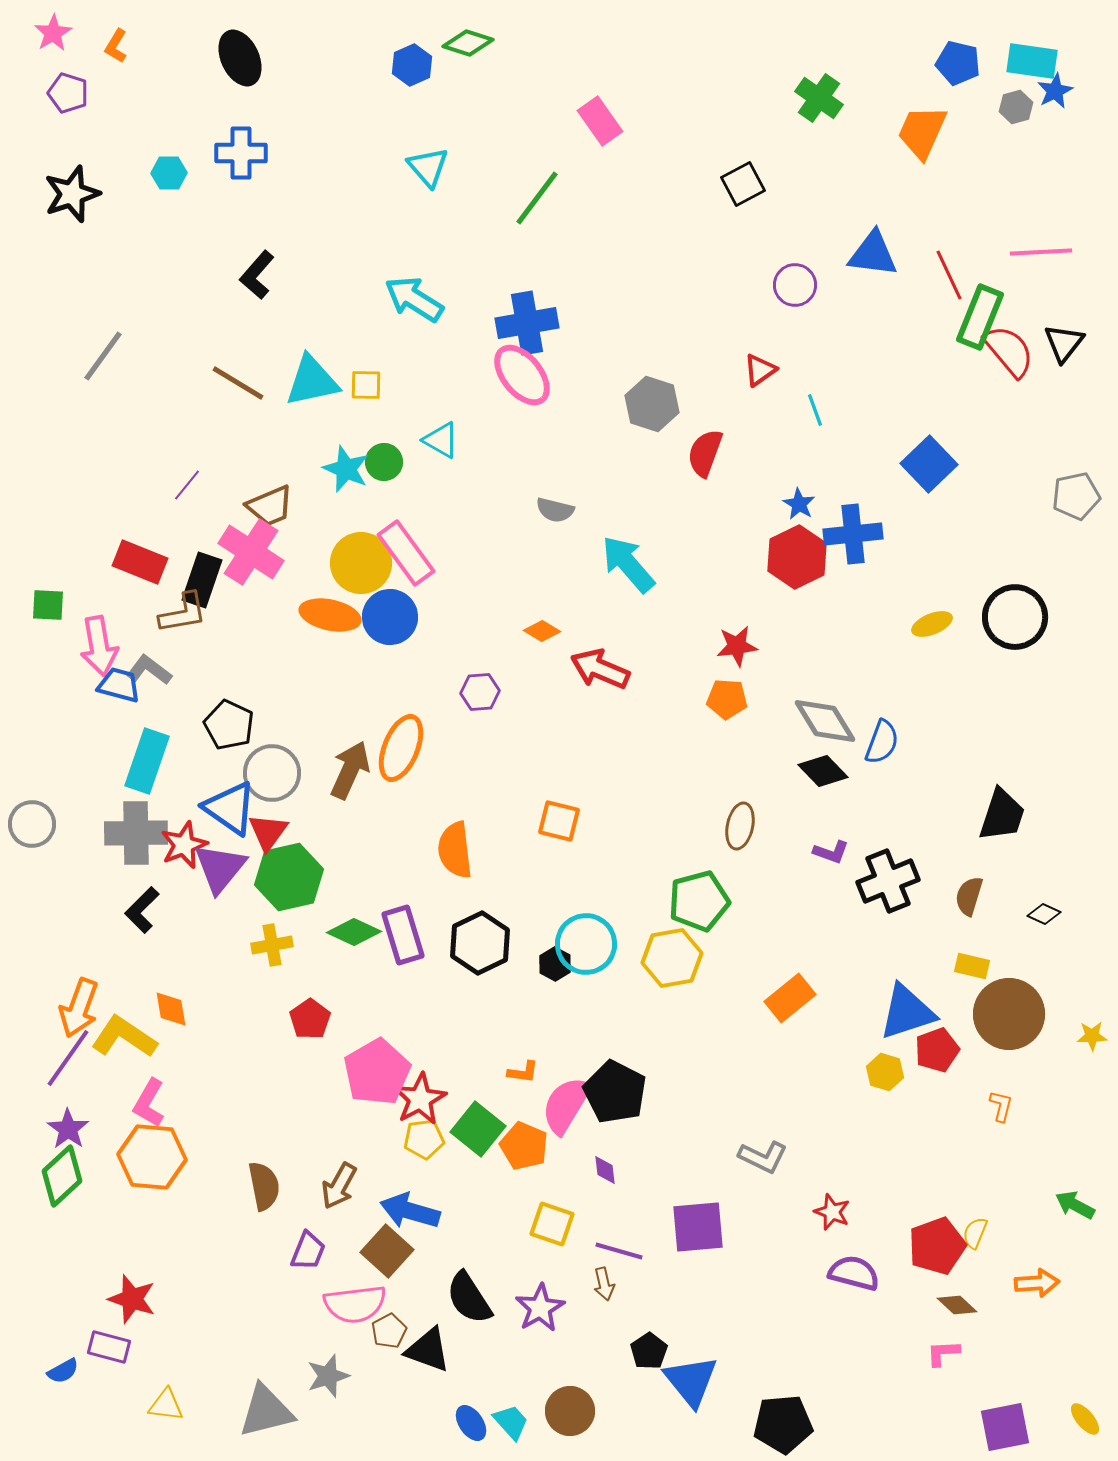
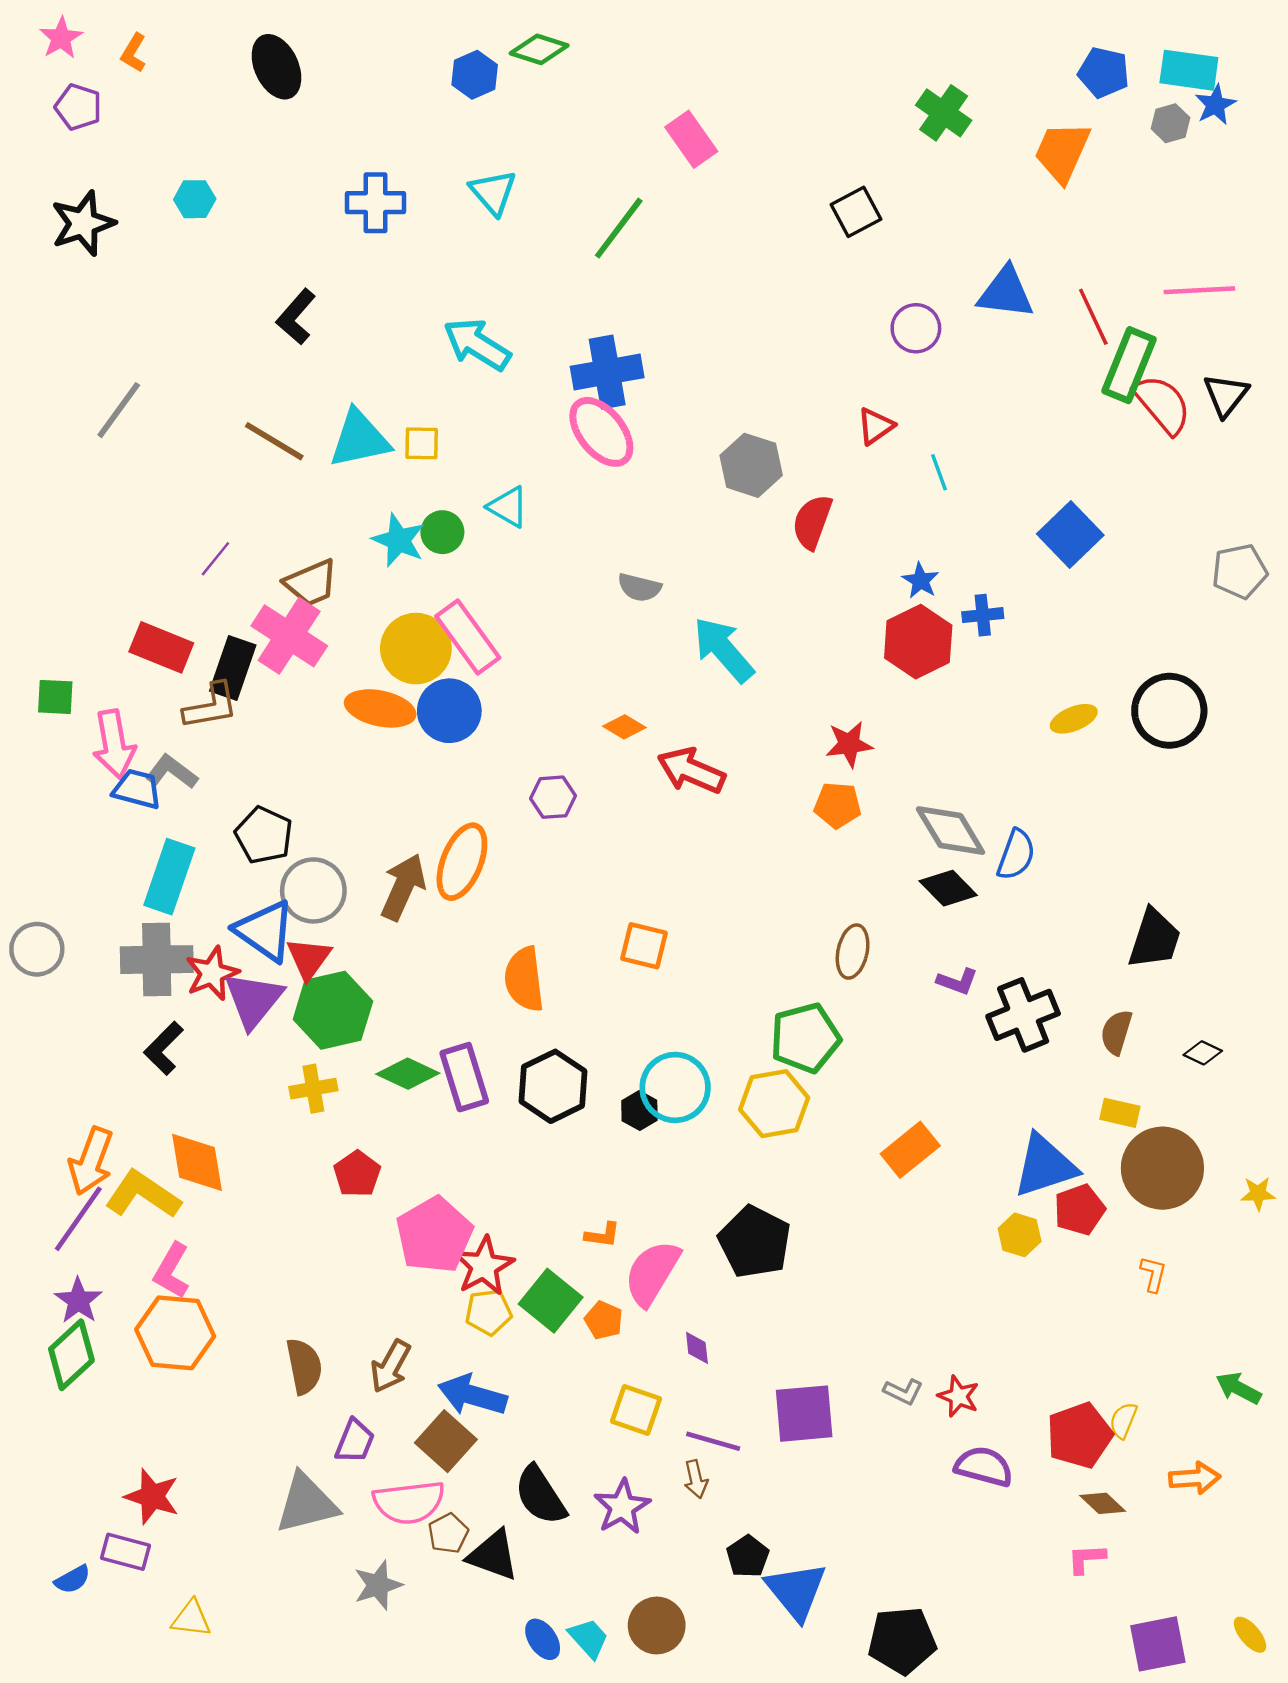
blue cross: (241, 153) -> (376, 203), moved
blue cross: (853, 534) -> (983, 615), size x0.6
orange diamond: (171, 1009) -> (197, 1162), size x1.5
black pentagon: (615, 1092) -> (755, 1242), moved
orange pentagon: (524, 1146) -> (604, 1320), size x0.7
gray L-shape: (763, 1157) -> (903, 1392), moved, size x0.7
gray triangle: (266, 1411) -> (306, 1503), moved

